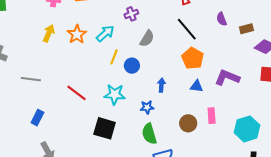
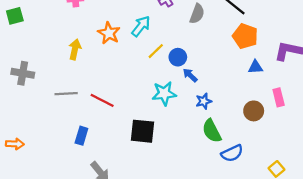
yellow arrow: (49, 33) -> (75, 49), moved
gray semicircle: (147, 38) -> (197, 14), moved
yellow line: (114, 57) -> (156, 51), turned 35
blue arrow: (161, 85) -> (190, 75), moved, turned -40
red line: (76, 93) -> (102, 100), moved
black square: (105, 128) -> (142, 131), moved

